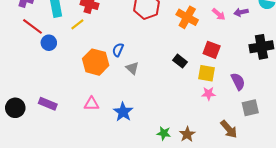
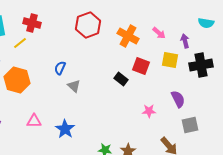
purple arrow: (241, 12) -> (185, 41), moved, turned 88
red square: (212, 50) -> (141, 66), moved
orange hexagon: (96, 62) -> (17, 80), moved
yellow square: (206, 73) -> (170, 60), moved

